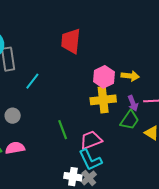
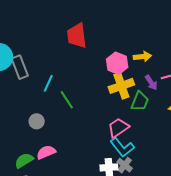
green trapezoid: (130, 120) -> (140, 101), moved
green line: (63, 130) -> (67, 100), moved

